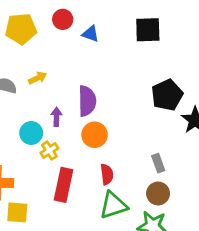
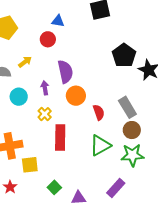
red circle: (63, 19) -> (48, 39), moved
cyan circle: (31, 133) -> (19, 97), moved
gray rectangle: (158, 163) -> (127, 107), size x1.5
red semicircle: (107, 174) -> (99, 112), moved

